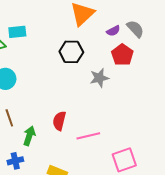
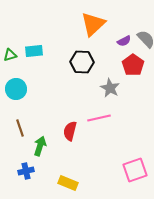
cyan rectangle: (17, 32) -> (34, 51), moved
gray star: (99, 78) -> (110, 88), turned -30
pink line: (88, 136) -> (99, 118), moved

